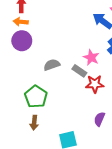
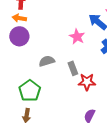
pink star: (91, 57) -> (77, 37), moved
gray rectangle: (79, 71) -> (73, 68), turned 32

